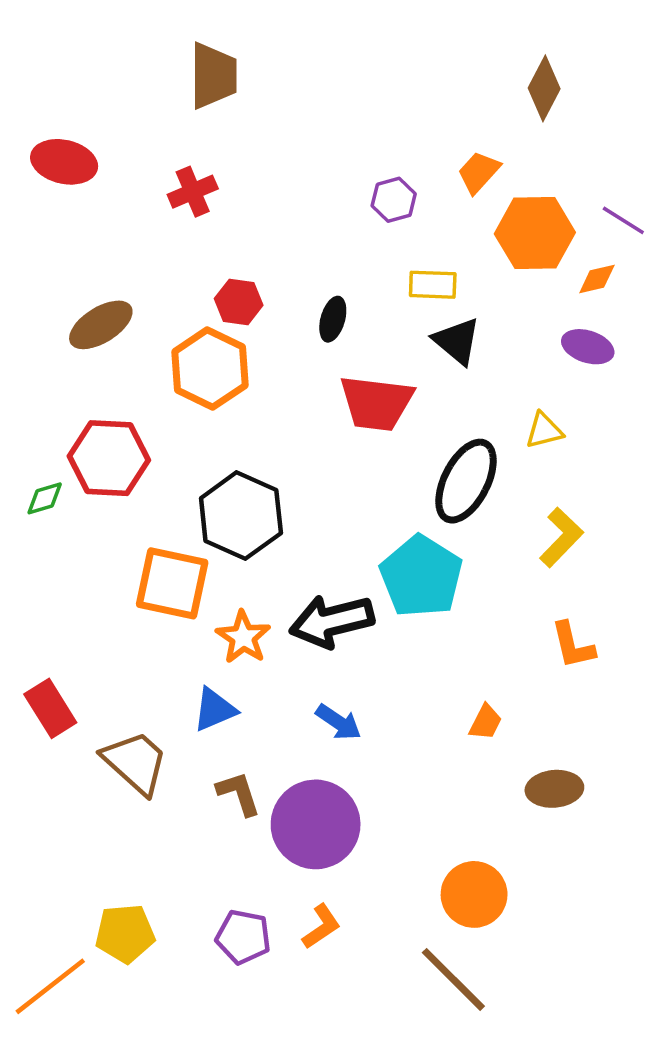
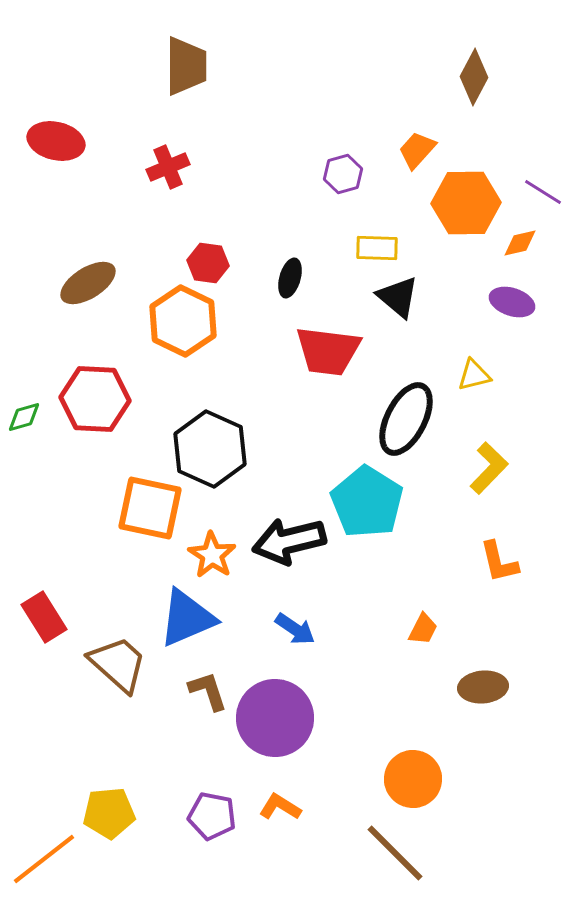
green diamond: (45, 498) -> (24, 417), moved
blue triangle: (215, 710) -> (187, 618), size x1.5
orange L-shape: (321, 927) -> (280, 807), turned -114

